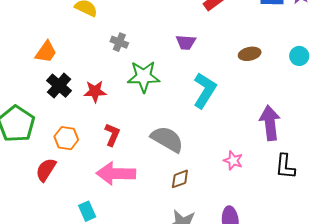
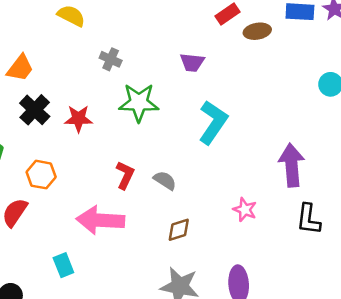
brown ellipse: (250, 54) -> (257, 31), moved
red L-shape: (112, 135) -> (125, 175), moved
gray semicircle: (167, 139) -> (165, 180), size x0.6

